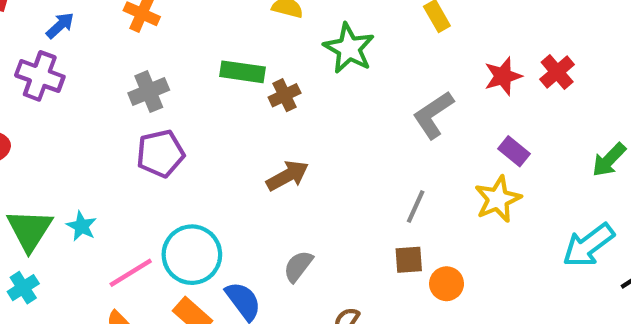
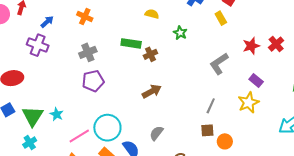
green star: (349, 48) -> (180, 33), size x0.6

